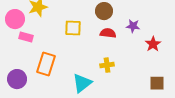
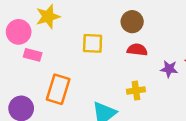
purple star: (133, 26) -> (169, 69), moved

